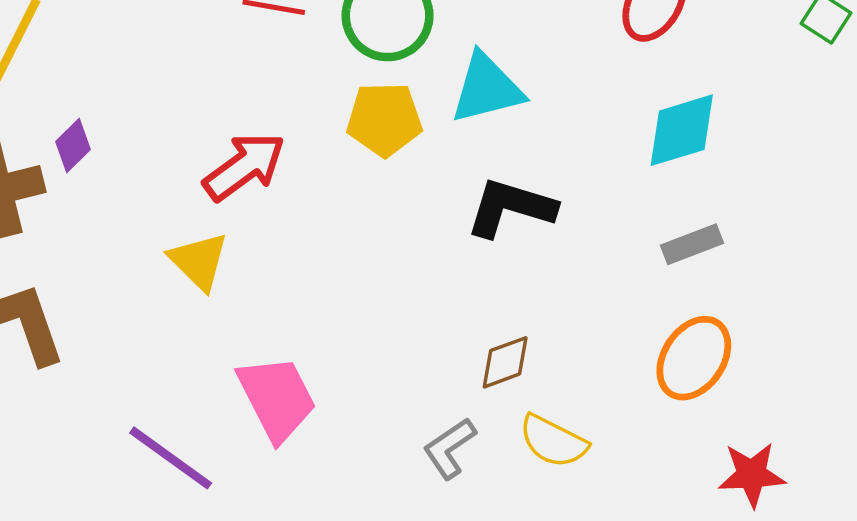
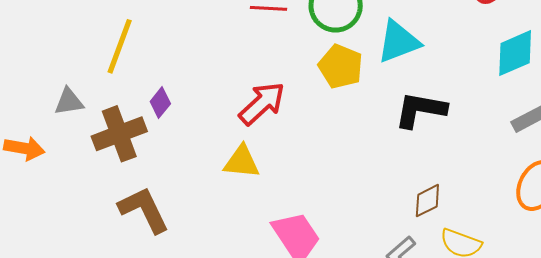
yellow pentagon: (384, 119) -> (341, 66), turned 30
yellow triangle: (199, 261) -> (242, 162), turned -33

